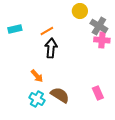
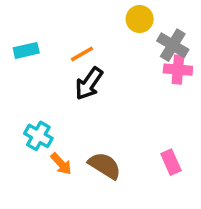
black arrow: (51, 48) -> (89, 84), turned -150
orange arrow: (37, 76) -> (61, 164), moved
cyan cross: (37, 99) -> (38, 136), moved

